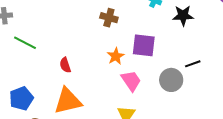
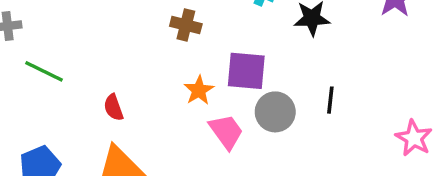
black line: (193, 64) -> (330, 100), turned -63
gray circle: (171, 80) -> (275, 112), moved

